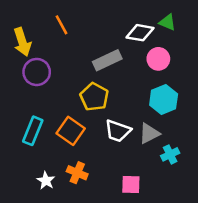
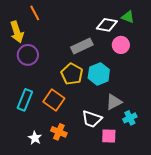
orange line: (62, 25) -> (35, 13), moved
cyan hexagon: (164, 99) -> (99, 74), moved
white trapezoid: (118, 131) -> (92, 119), moved
pink square: (131, 185) -> (109, 136), moved

